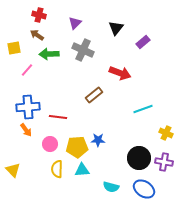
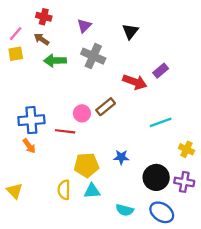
purple rectangle: (143, 42) -> (161, 71), moved
pink line: (27, 70) -> (16, 34), moved
blue star: (98, 140) -> (121, 157), moved
pink circle: (50, 144) -> (82, 113), moved

